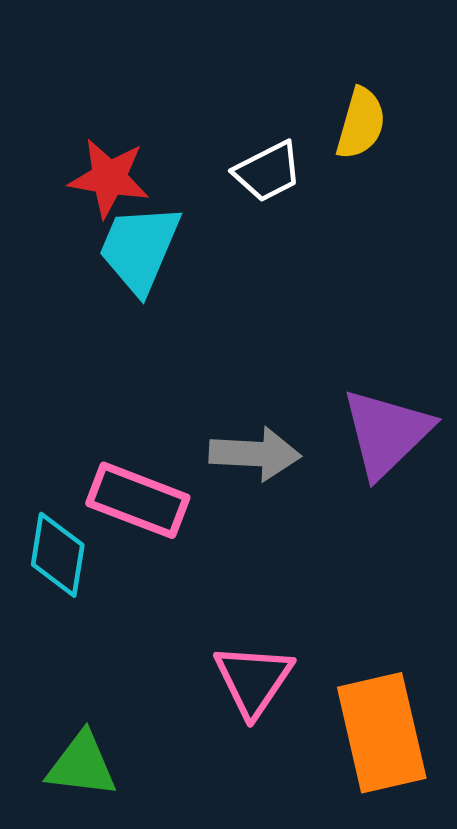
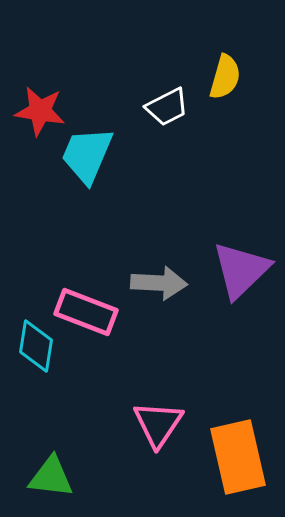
red star: (109, 178) -> (40, 111), moved

